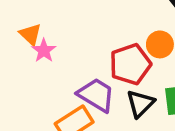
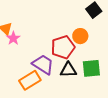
black triangle: (140, 103) -> (68, 70), turned 42

